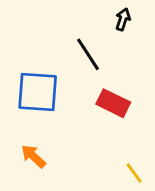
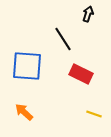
yellow line: (134, 173) -> (94, 114), moved, turned -35

